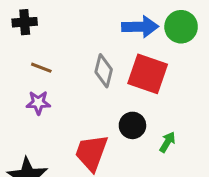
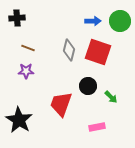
blue arrow: (140, 27) -> (93, 21), size x0.7
green arrow: (167, 142) -> (111, 97), turned 104

